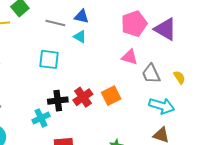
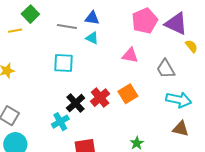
pink triangle: (130, 57) -> (130, 55), moved
yellow semicircle: (179, 77) -> (191, 46), moved
black cross: (58, 101) -> (76, 103), turned -30

